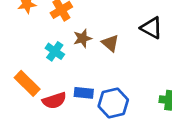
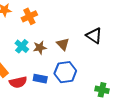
brown star: (83, 38) -> (40, 48), moved
blue hexagon: (113, 103) -> (65, 72), moved

